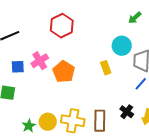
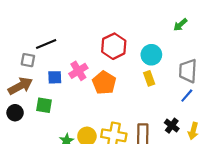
red hexagon: (62, 26) -> (114, 46), moved
cyan circle: (122, 46) -> (151, 55), moved

